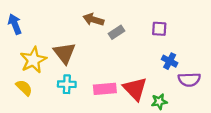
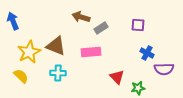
brown triangle: (64, 53) -> (56, 46), turned -30
pink rectangle: (105, 89) -> (91, 52), moved
red triangle: (135, 89) -> (117, 77), size x0.7

